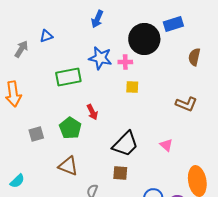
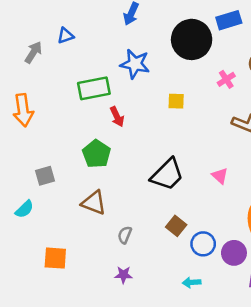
pink cross: (125, 62) -> (226, 79), moved, turned -32
red arrow: (92, 112) -> (117, 117), moved
gray square: (36, 134) -> (45, 176), moved
brown square: (120, 173) -> (176, 226), moved, turned 35
cyan semicircle: (17, 181) -> (24, 209), moved

